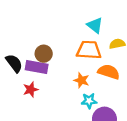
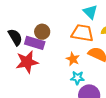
red star: (31, 90) -> (27, 62), size x1.6

